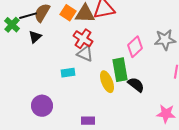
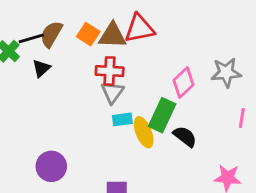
red cross: (83, 39) -> (110, 71), turned -30
gray triangle: (85, 54) -> (112, 92), turned 42
green rectangle: (120, 70) -> (162, 115), turned 35
cyan rectangle: (68, 73) -> (122, 119), moved

